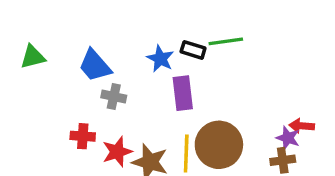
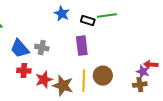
blue star: (160, 59) -> (62, 14), moved
blue trapezoid: (95, 66) -> (20, 49), moved
brown circle: (219, 145) -> (103, 76), size x0.7

